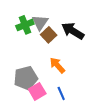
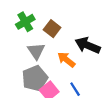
gray triangle: (40, 23) -> (36, 51), moved
black arrow: (73, 31) -> (88, 45), moved

